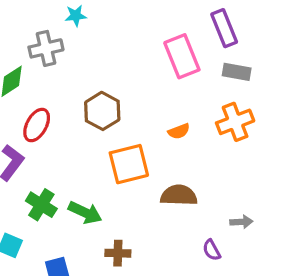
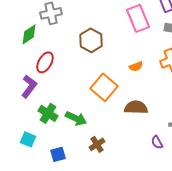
brown hexagon: (102, 111) -> (91, 40), moved
orange square: (129, 164) -> (104, 87), turned -36
brown cross: (118, 253) -> (97, 144), turned -35

